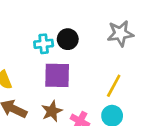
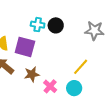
purple square: (57, 75) -> (25, 47), moved

